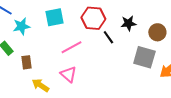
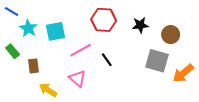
cyan square: (54, 17) -> (55, 31), moved
cyan star: (21, 26) -> (28, 28), turned -30
black line: (108, 37) -> (107, 60), moved

